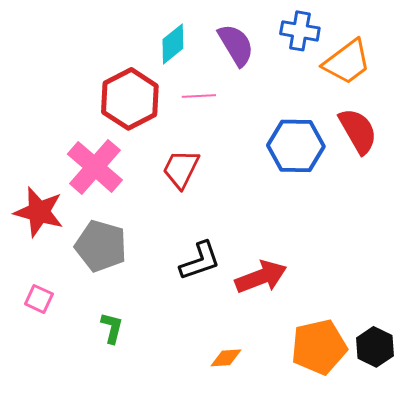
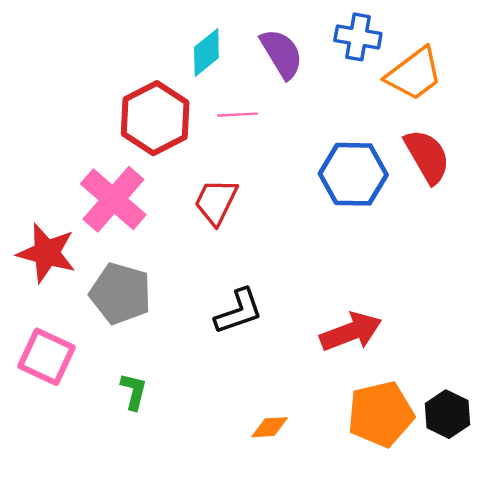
red arrow: (261, 277) -> (351, 332), moved
pink square: (39, 299) -> (47, 357), size x1.6

